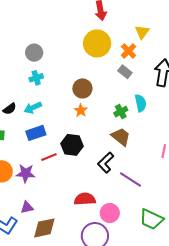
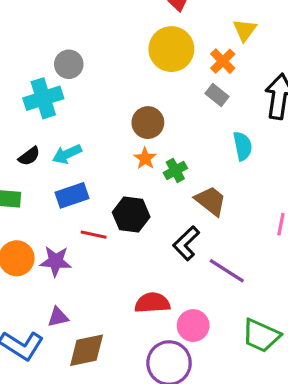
cyan cross: (36, 78) -> (43, 98), moved, size x1.6
green cross: (121, 112) -> (175, 170), moved
red line: (49, 157) -> (94, 235), turned 35

